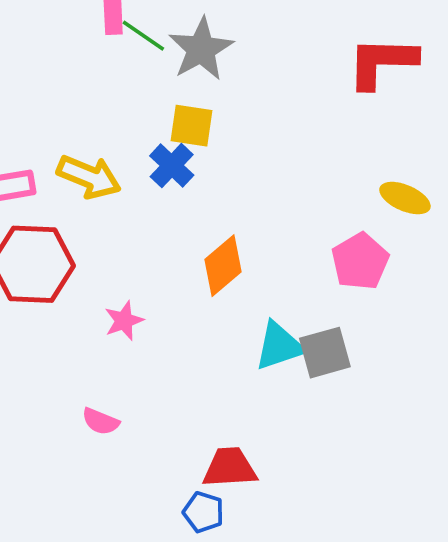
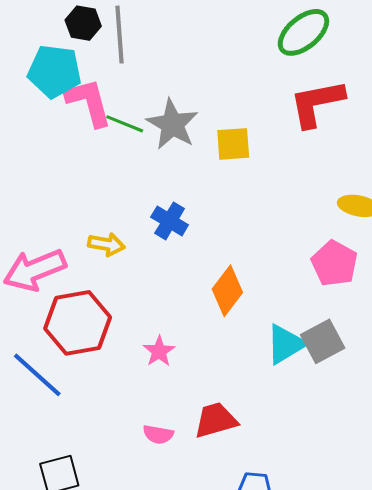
yellow square: (192, 126) -> (233, 144), moved
yellow arrow: (89, 177) -> (106, 244), size x0.7
red trapezoid: (230, 468) -> (216, 420), moved

